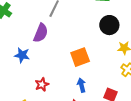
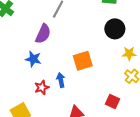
blue star: (22, 55) -> (33, 59), moved
blue arrow: (82, 85) -> (61, 80), moved

